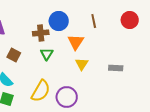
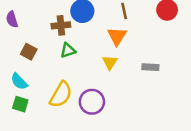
orange triangle: (76, 42) -> (117, 36), moved
green triangle: (47, 54) -> (68, 50), turned 40

